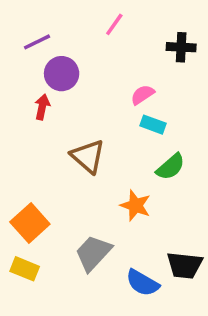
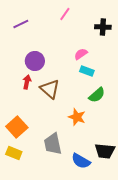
purple circle: (62, 74) -> (35, 61), moved
red arrow: (42, 107) -> (27, 82), moved
gray trapezoid: (93, 253) -> (53, 144), turned -55

